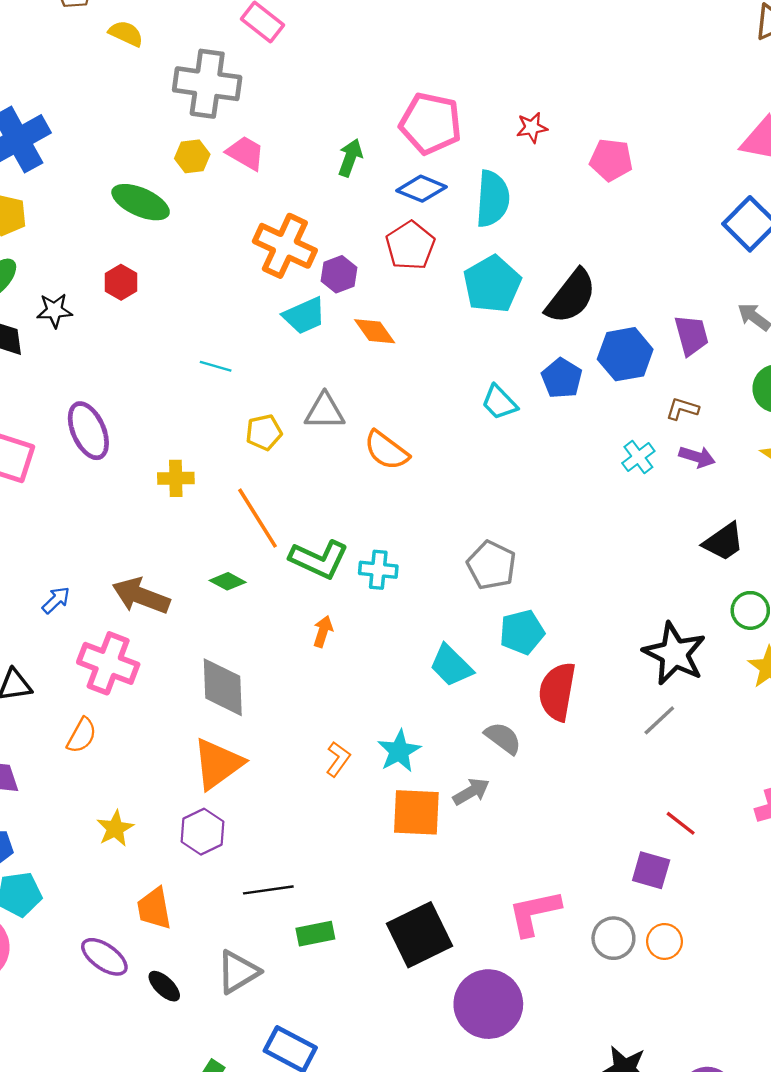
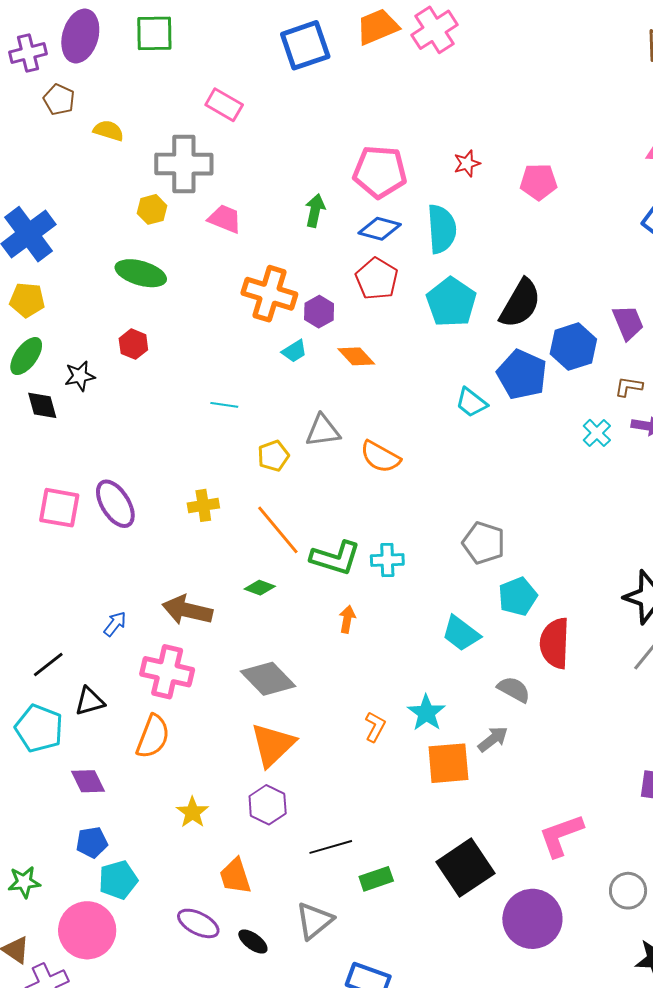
yellow hexagon: (192, 156) -> (152, 209), moved
cyan trapezoid: (304, 316) -> (294, 351), size x0.7
blue pentagon: (562, 378) -> (522, 375), size x1.4
purple ellipse: (88, 431) -> (115, 504), moved
gray diamond: (223, 687) -> (268, 679), turned -34
orange semicircle: (82, 735) -> (153, 737), size x1.4
gray circle: (613, 938) -> (628, 891), moved

